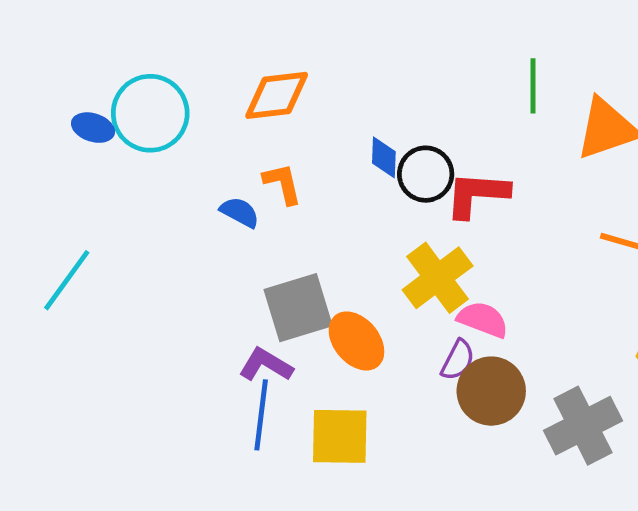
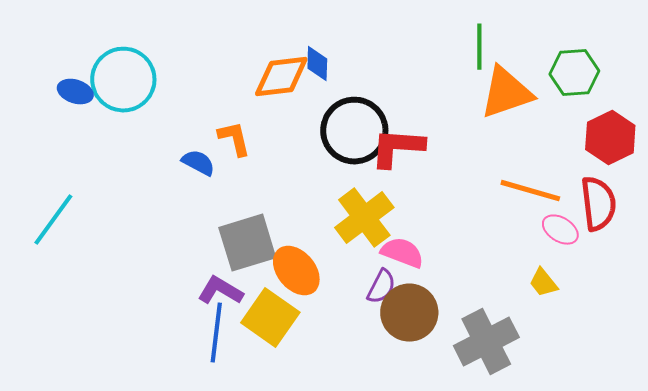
green line: (533, 86) -> (479, 47), moved
orange diamond: (277, 95) -> (281, 77), moved
blue diamond: (384, 157) -> (317, 64), moved
black circle: (426, 174) -> (354, 131), size x1.4
yellow square: (340, 436) -> (270, 318), moved, turned 34

